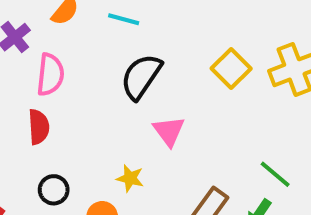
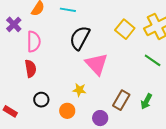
pink triangle: (169, 131) -> (97, 64), size x1.4
green line: (275, 174) -> (153, 60), moved

